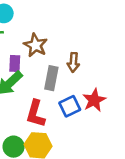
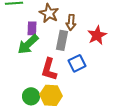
brown arrow: (73, 62) -> (71, 22), moved
red star: (94, 100) -> (97, 35), moved

